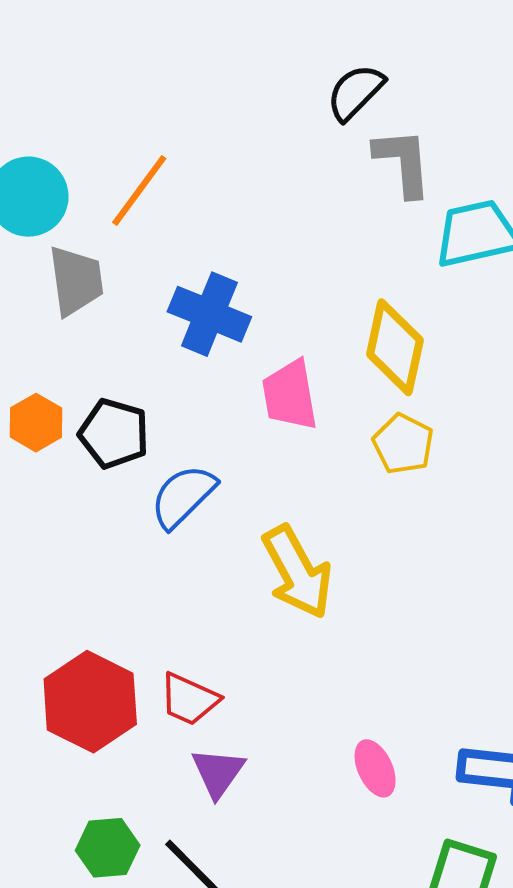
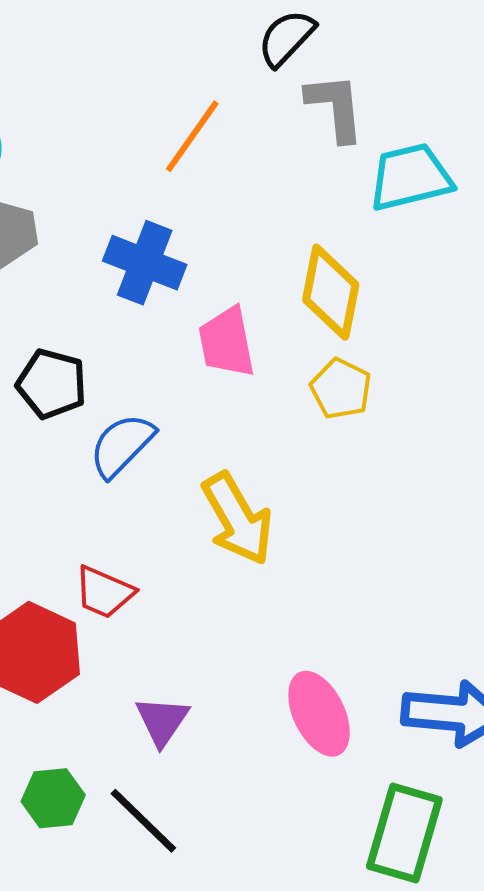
orange line: (139, 190) -> (192, 136), moved
red trapezoid: (189, 699) -> (104, 592), moved
pink ellipse: (375, 768) -> (319, 714), size x1.5

